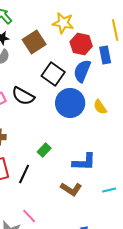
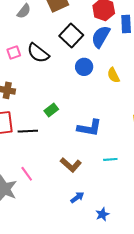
blue circle: (70, 103) -> (84, 67), size x0.6
black line: (24, 174) -> (28, 131), turned 54
brown L-shape: (71, 189) -> (71, 165), moved

